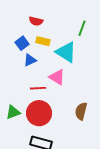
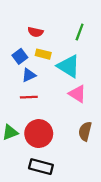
green line: (82, 28) -> (80, 32), moved
pink triangle: (57, 77) -> (77, 94), moved
red line: (38, 88) -> (29, 97), moved

